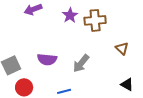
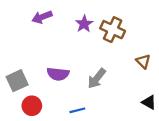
brown cross: (95, 20) -> (113, 30), turned 30

